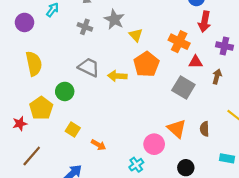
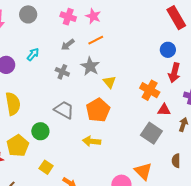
orange pentagon: (146, 64) -> (98, 110), moved
yellow arrow: (117, 76) -> (92, 141), moved
brown semicircle: (205, 129) -> (176, 161), moved

